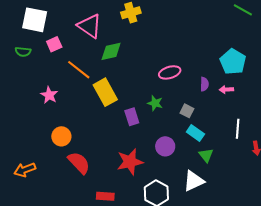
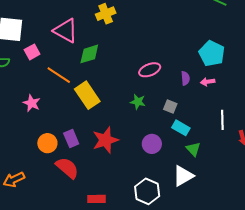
purple rectangle: (132, 117) -> (71, 138), moved
red star: (130, 162) -> (105, 140), moved

